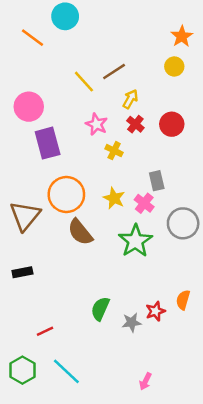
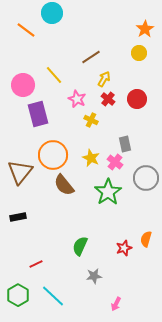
yellow line: (84, 82) -> (54, 75), moved
gray star: (132, 322) -> (94, 276), moved

